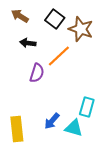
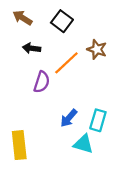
brown star: (81, 29) -> (97, 49), moved, size x0.7
blue arrow: (52, 121) -> (69, 118), moved

